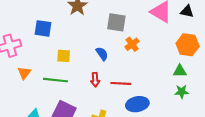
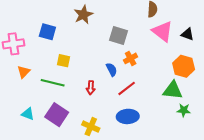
blue semicircle: (102, 54) -> (112, 70), moved
green triangle: (180, 71) -> (173, 90), size x1.5
red line: (121, 83) -> (127, 88), moved, turned -48
green star: (182, 92) -> (184, 110), moved

